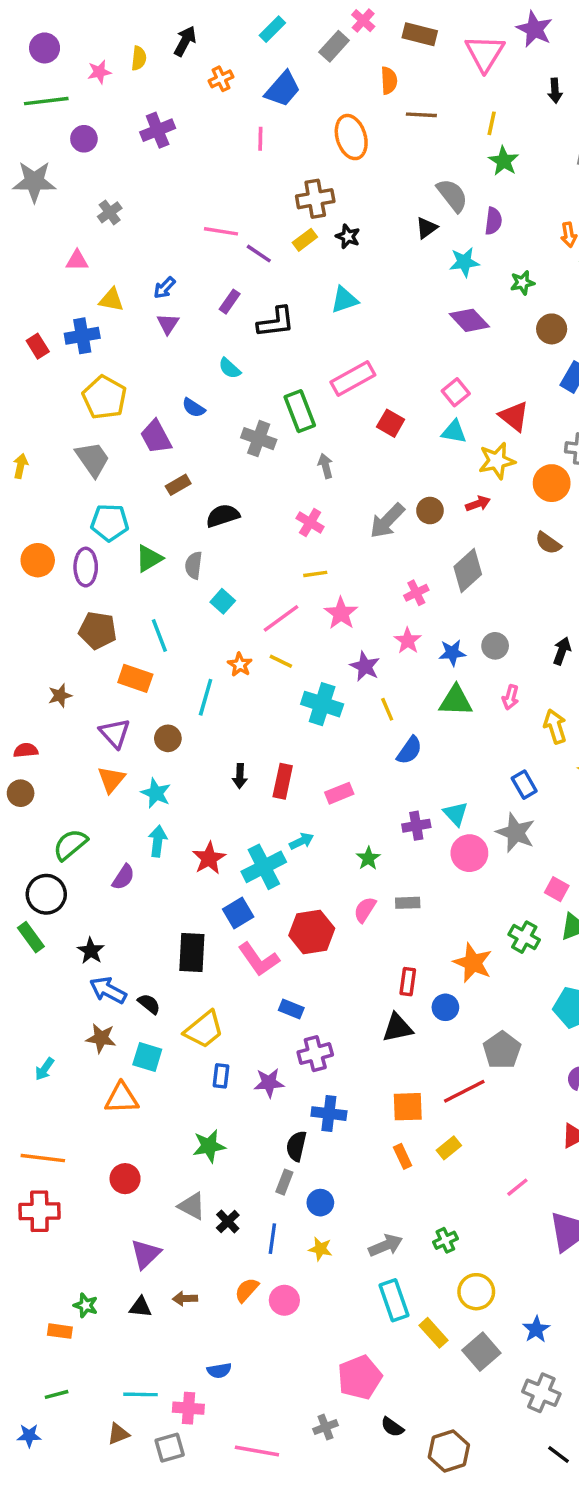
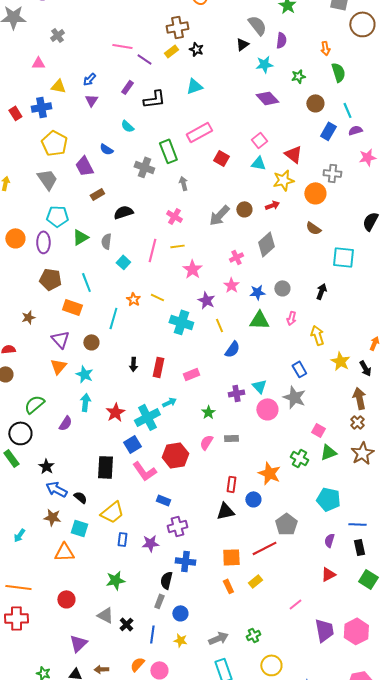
pink line: (281, 618) -> (152, 250), moved, turned -40

